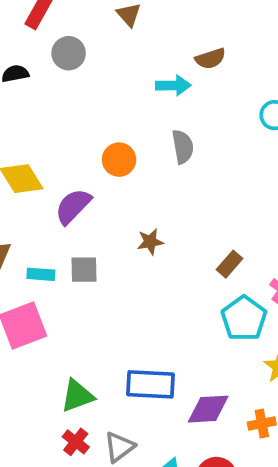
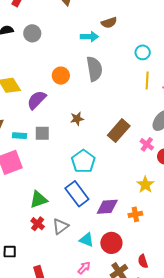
gray circle: (69, 53) -> (32, 33), moved
gray semicircle: (183, 147) -> (94, 69), size x1.4
brown rectangle: (230, 264) -> (119, 131), size x1.6
cyan pentagon: (244, 318) -> (83, 161), moved
blue rectangle: (150, 384) -> (77, 194), turned 50

